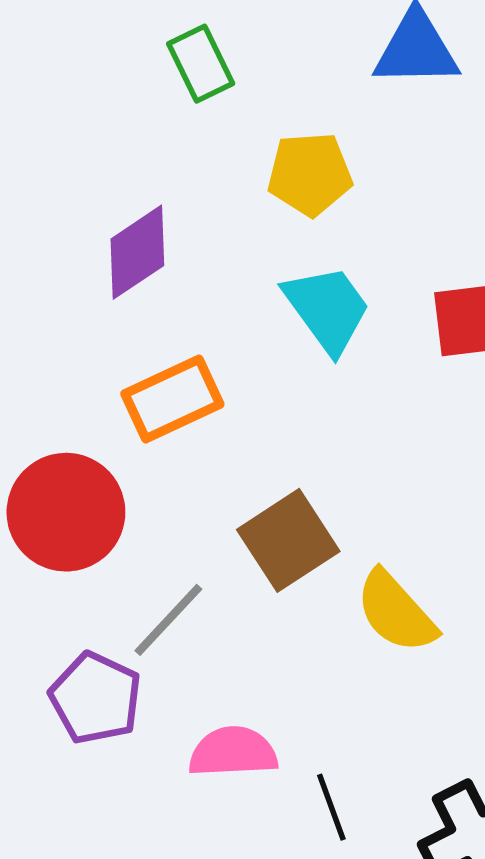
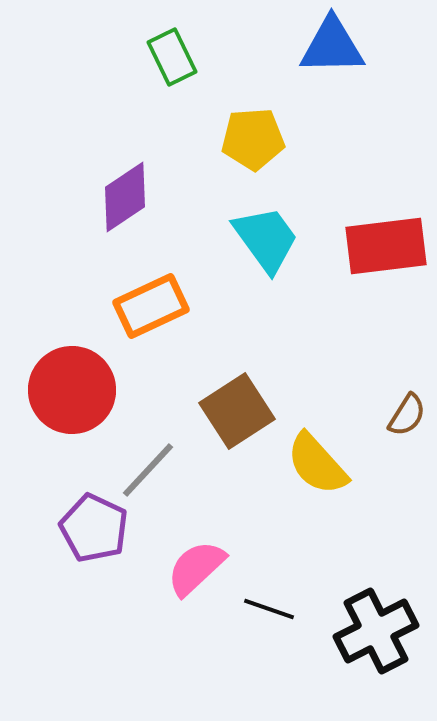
pink semicircle: (233, 752) -> (196, 568), turned -40
black line: (331, 807) -> (269, 609), turned -51

